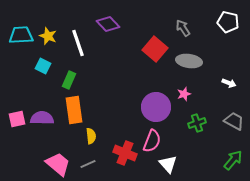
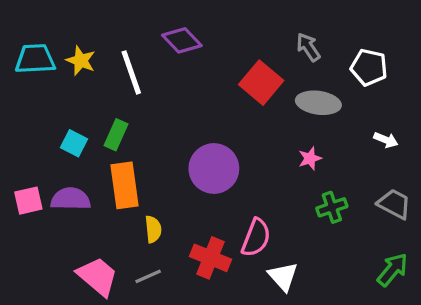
white pentagon: (228, 22) -> (369, 67), moved
cyan square: (43, 66) -> (74, 143), moved
purple circle: (156, 107) -> (214, 169), moved

